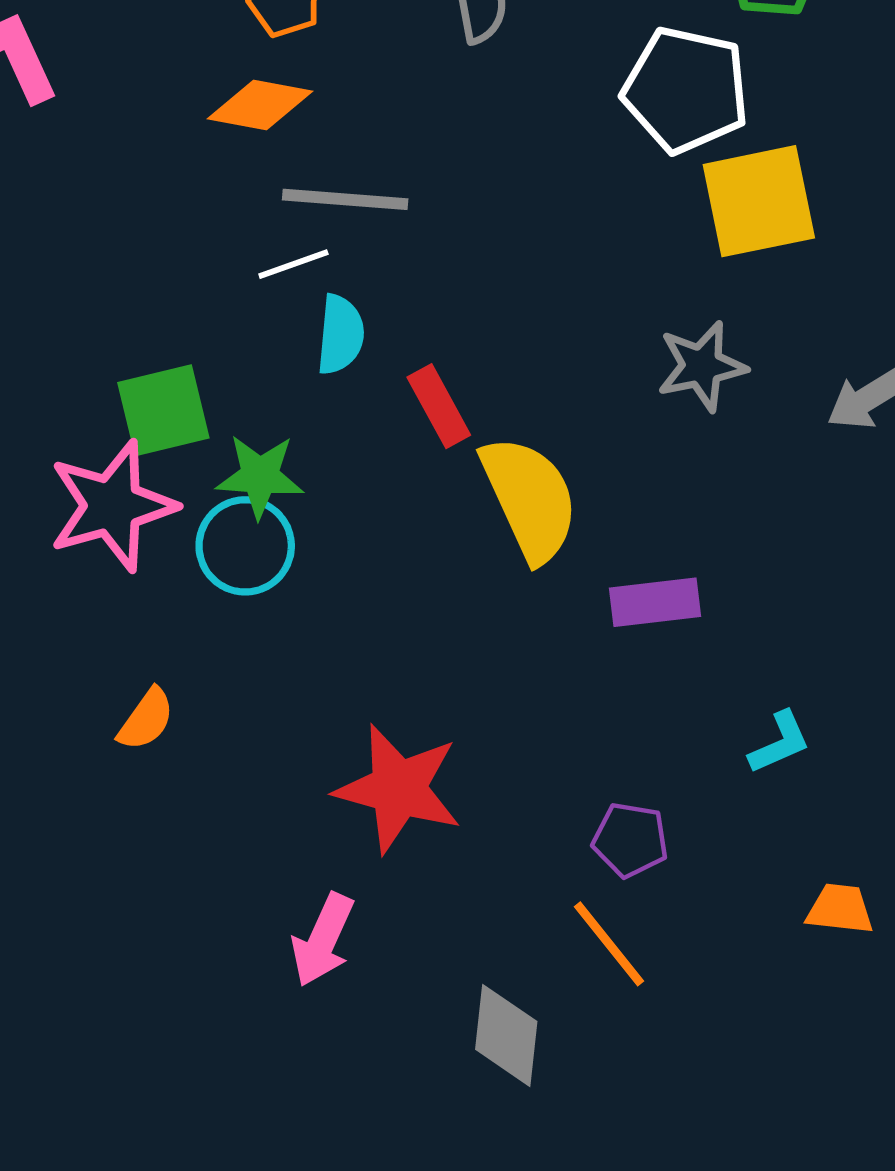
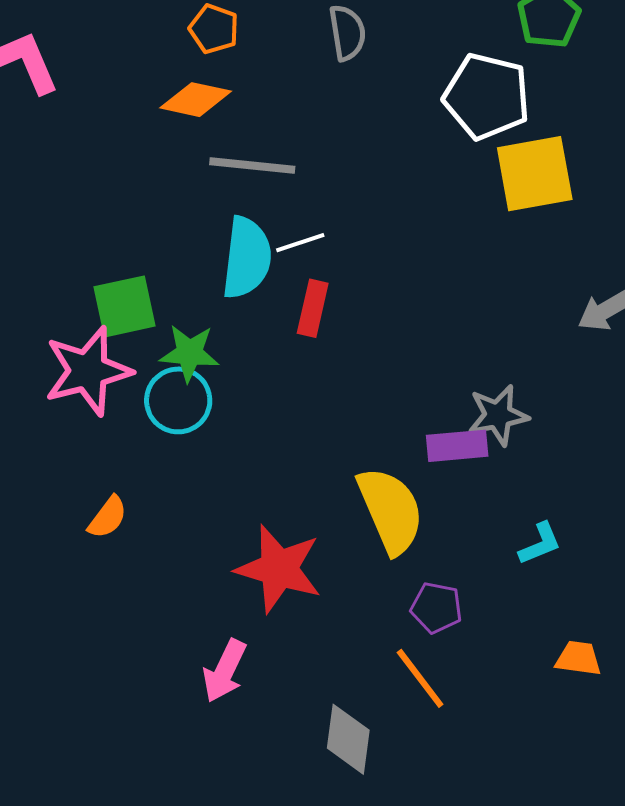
white line: (293, 264) -> (300, 243), moved
cyan semicircle: (340, 335) -> (247, 258), size x1.5
gray star: (702, 366) -> (498, 415), moved
red rectangle: (439, 406) -> (313, 308), turned 40
yellow semicircle: (530, 499) -> (391, 510), moved

